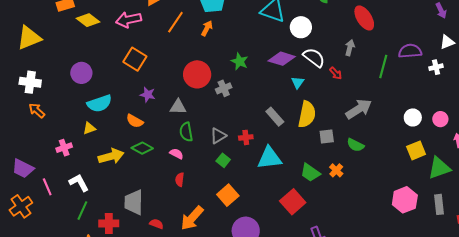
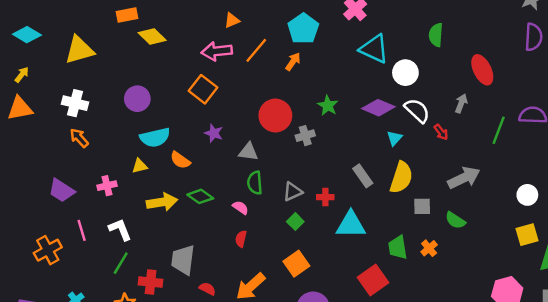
pink arrow: (128, 20) -> (217, 51), moved
orange semicircle: (135, 121) -> (180, 160), moved
purple trapezoid: (23, 168) -> (62, 190), moved
green trapezoid: (310, 173) -> (398, 247), turned 40

